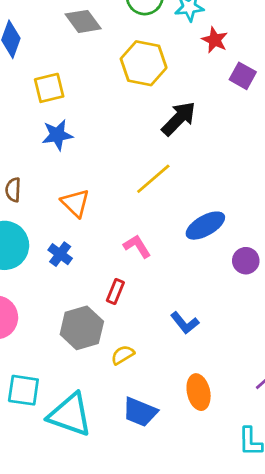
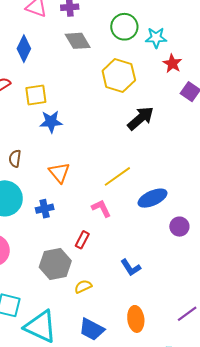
yellow square: (49, 88) -> (36, 95), moved
yellow line: (153, 179) -> (117, 176), moved
blue cross: (60, 254) -> (45, 209), turned 36

